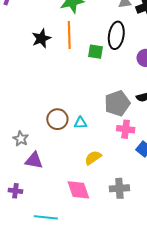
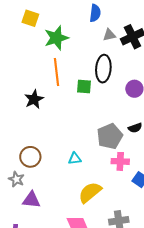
black star: (41, 38) -> (34, 99), moved
brown circle: (57, 119) -> (30, 157), moved
yellow semicircle: (93, 158) -> (90, 192), size x1.4

